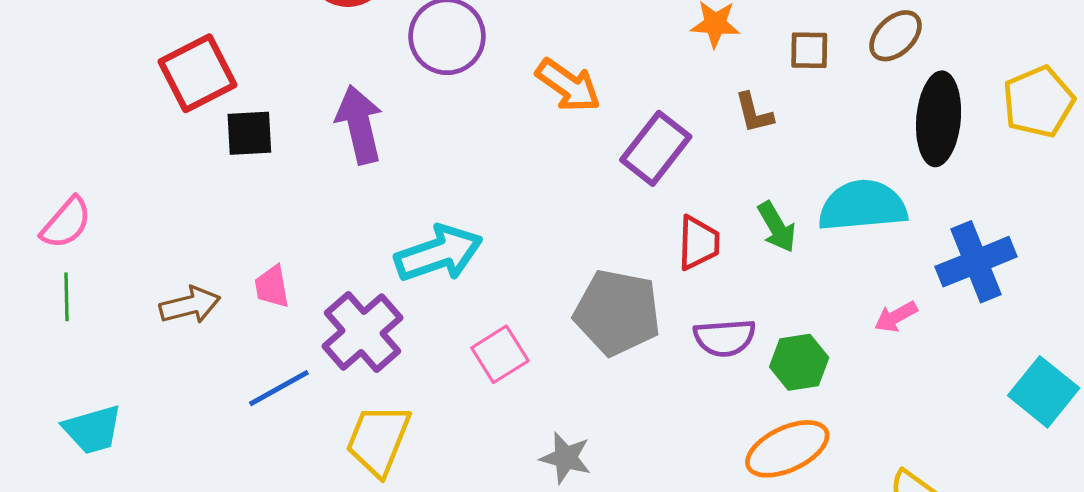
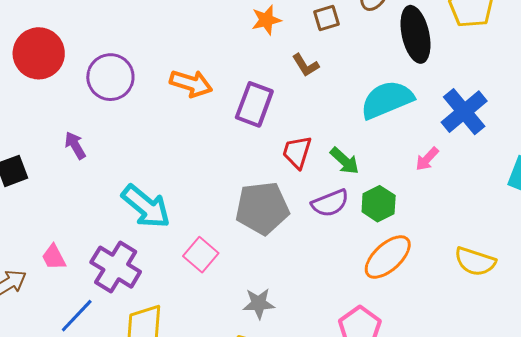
purple arrow: (359, 125) -> (75, 145), size x0.6
green arrow: (777, 227) -> (345, 161), moved
red trapezoid: (698, 243) -> (297, 152), turned -147
cyan arrow: (439, 253) -> (146, 207), turned 76

